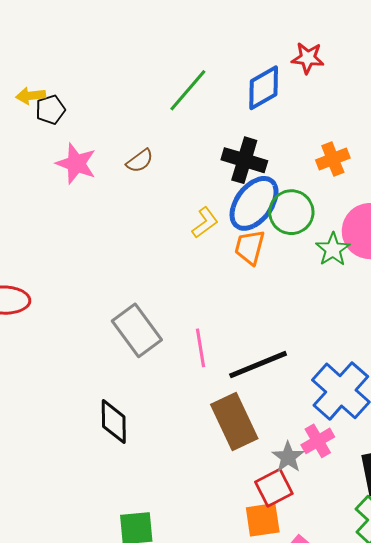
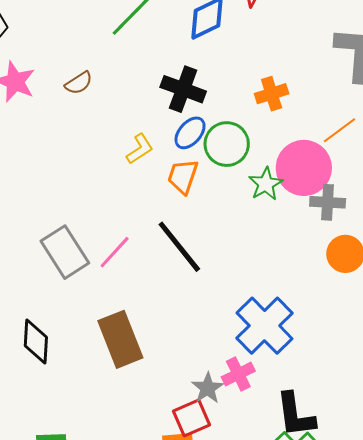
blue ellipse: (254, 203) -> (190, 133), size x0.6
pink line: (200, 348) -> (115, 252), moved, turned 48
black line: (258, 365) -> (179, 247), moved, turned 70
brown rectangle: (234, 422) -> (120, 339), moved

